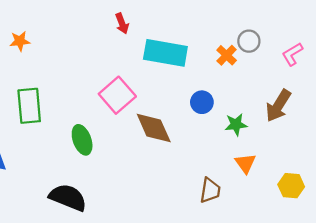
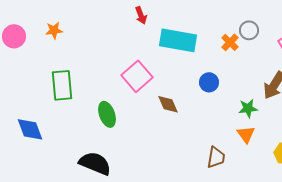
green star: (236, 125) -> (248, 108), moved
brown diamond: (154, 128) -> (168, 104), size x0.7

